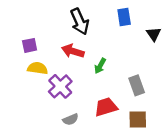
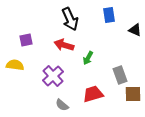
black triangle: (154, 34) -> (135, 30), turned -32
yellow semicircle: (38, 68) -> (15, 65), moved
gray semicircle: (71, 119) -> (62, 105), turned 64
brown square: (138, 119) -> (133, 94), moved

